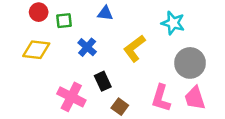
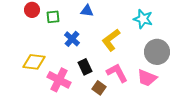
yellow diamond: (36, 50) -> (34, 62), moved
pink L-shape: (161, 98) -> (117, 73), moved, turned 135
pink trapezoid: (195, 98) -> (147, 78), moved, turned -50

